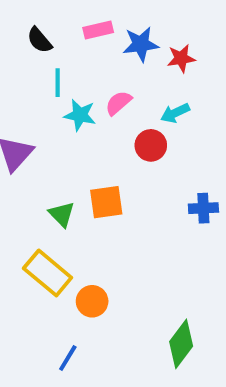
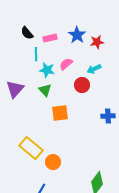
pink rectangle: (98, 30) -> (50, 38), moved
blue star: (141, 44) -> (77, 35), turned -30
green triangle: (62, 214) -> (45, 90), moved

